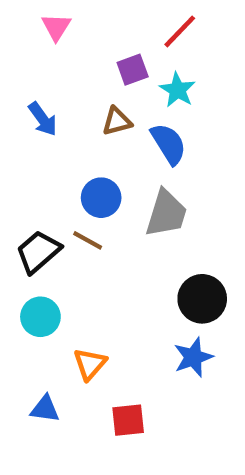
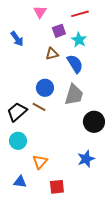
pink triangle: (56, 27) -> (40, 12), moved
red line: (180, 31) -> (80, 14), turned 30
blue arrow: (43, 119) -> (17, 39), moved
black circle: (202, 299) -> (94, 122), moved

